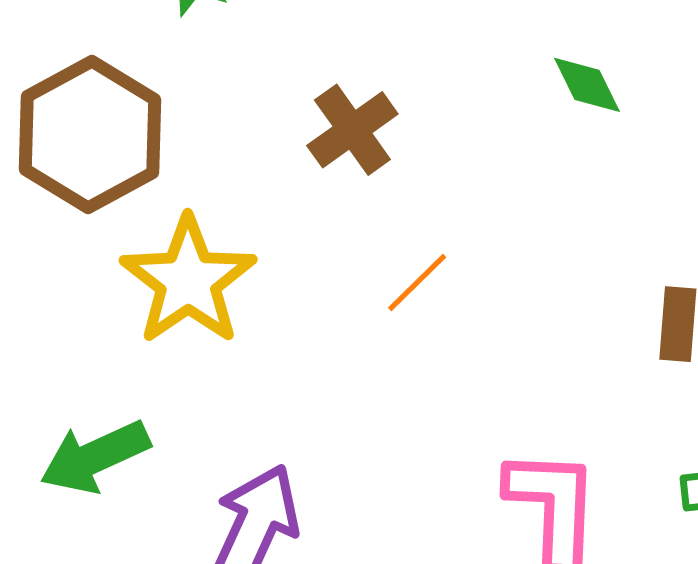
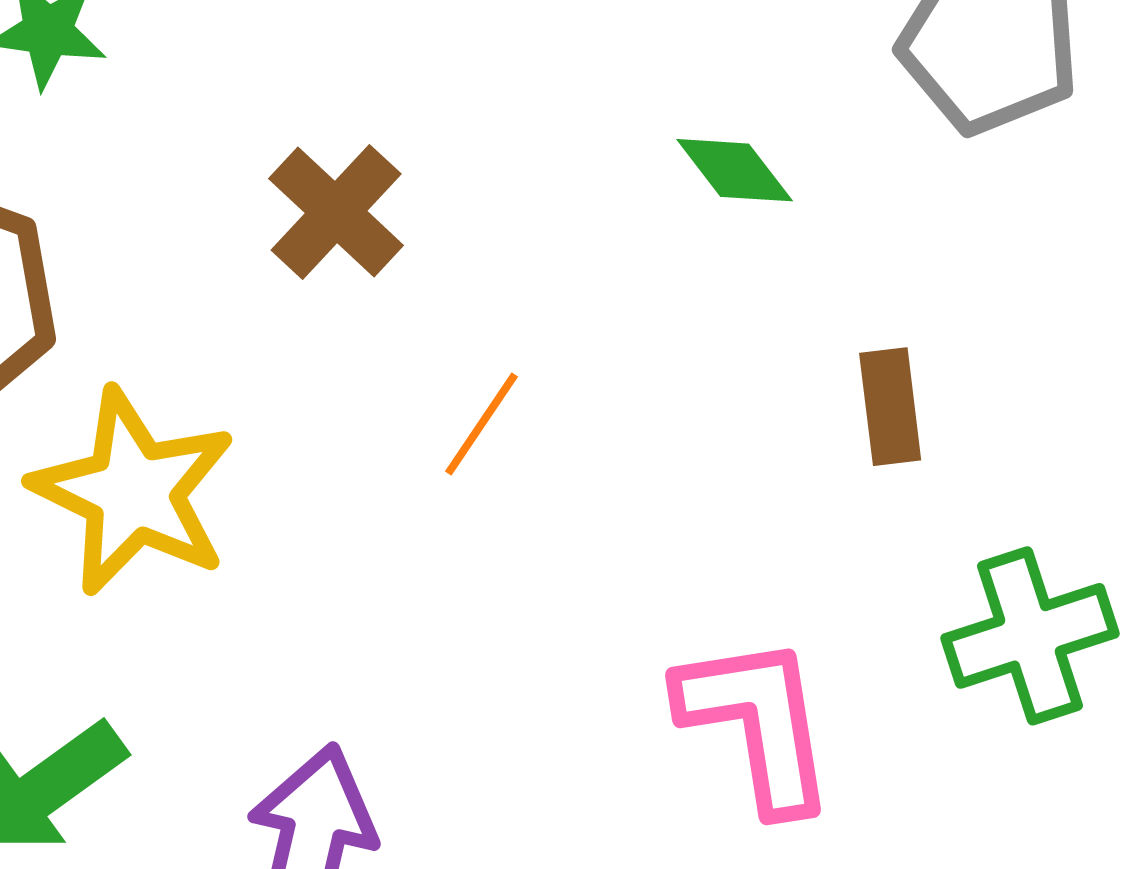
green diamond: (587, 85) -> (735, 170), moved

